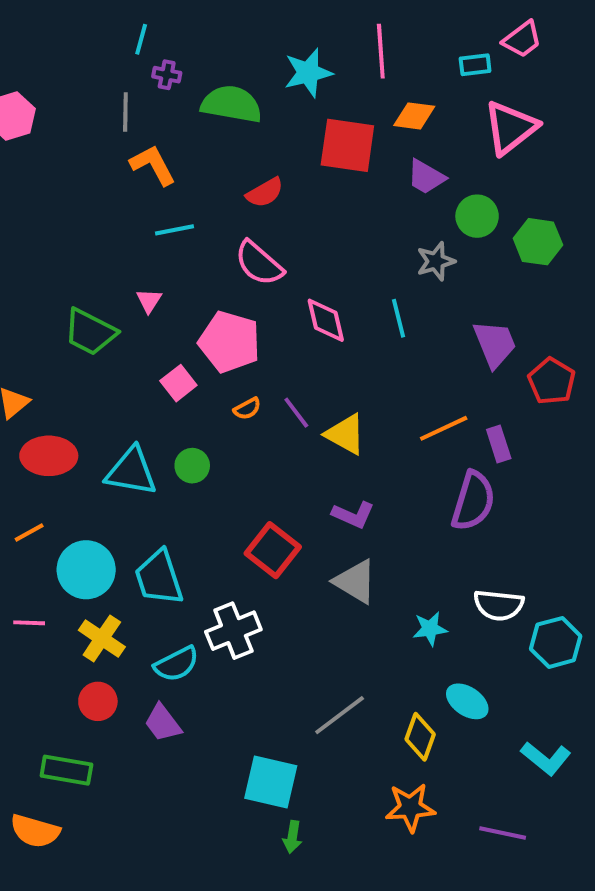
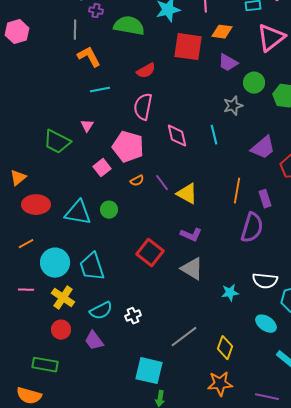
pink semicircle: (259, 263) -> (143, 107), turned 60
purple trapezoid: (495, 344) -> (263, 148), turned 72
orange line: (444, 428) -> (237, 191), turned -55
white cross: (233, 631) -> (133, 316), moved, size x0.6
cyan ellipse: (467, 701) -> (266, 324), moved

